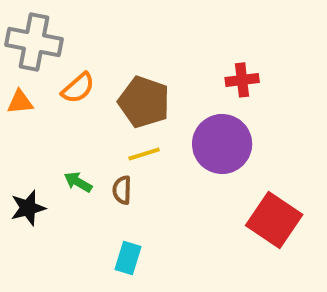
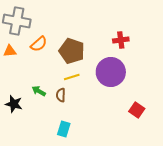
black star: (28, 208) -> (14, 104), turned 30
red square: (274, 220) -> (137, 110), size x0.6

